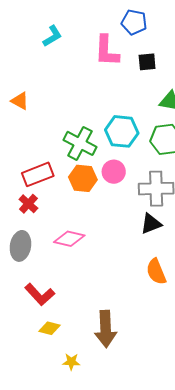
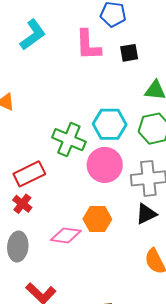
cyan L-shape: (52, 36) -> (33, 35), size x1.4
pink circle: (114, 172) -> (105, 165), size x1.5
orange hexagon: (83, 178) -> (97, 219), moved

